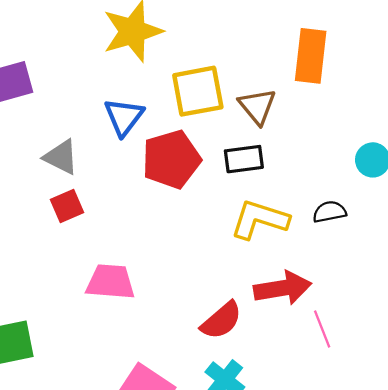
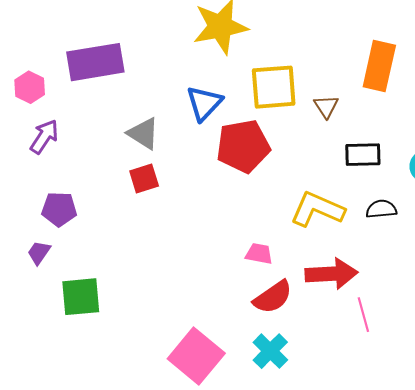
brown triangle: (257, 106) -> (326, 107), size x0.7
black rectangle: (244, 159) -> (363, 155), moved
pink trapezoid: (110, 282) -> (259, 254), moved, size x0.6

